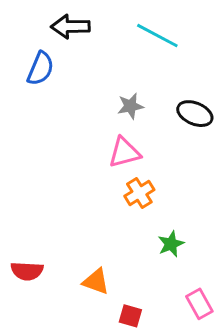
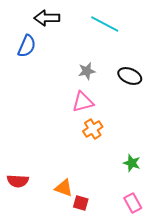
green star: (171, 244) -> (132, 163), moved, turned -30
red square: (130, 316) -> (81, 203), moved

